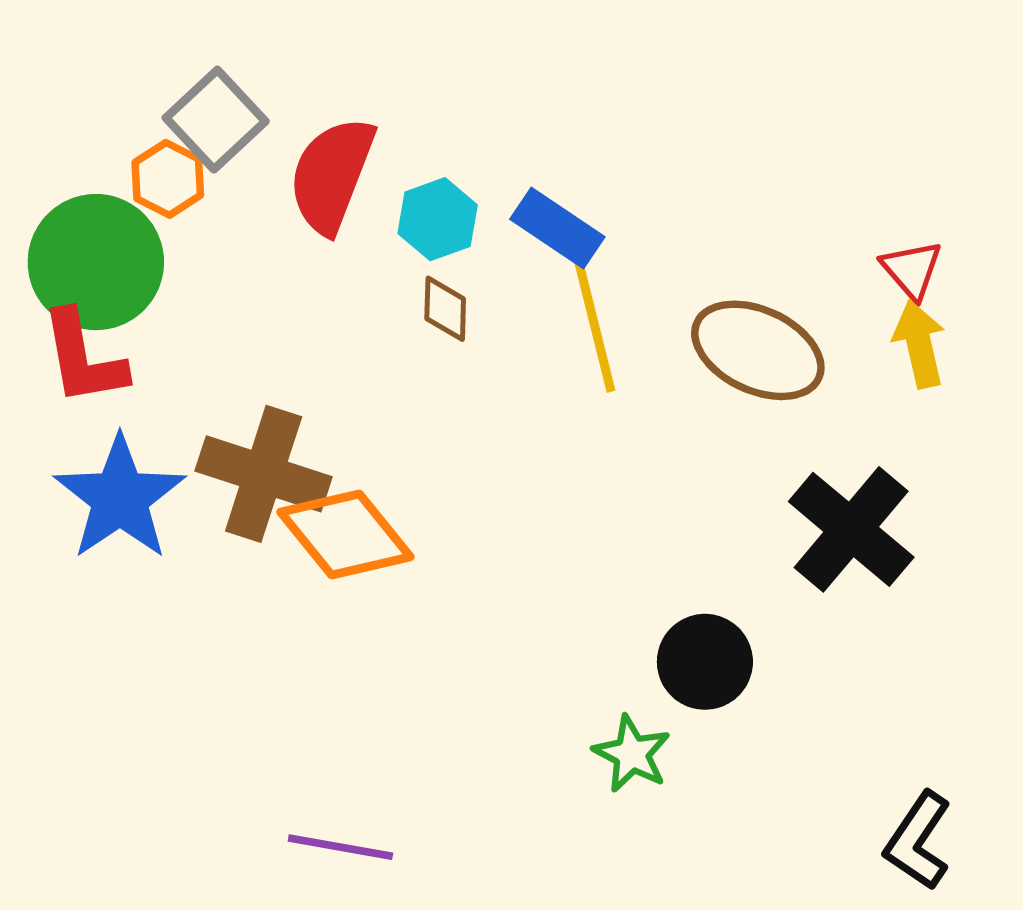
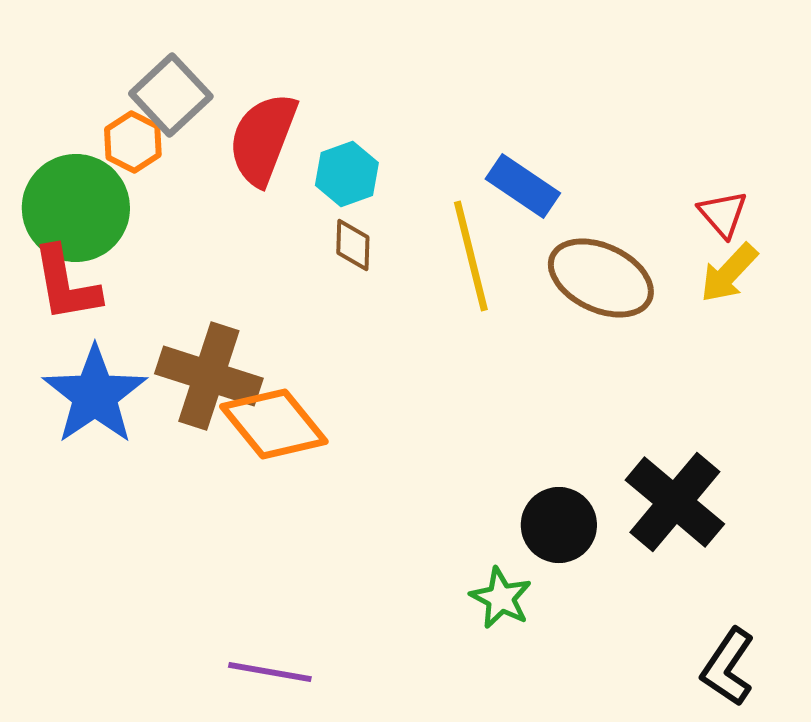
blue rectangle: (557, 228) -> (523, 186), moved
yellow arrow: (919, 344) -> (729, 273), turned -124
black cross: (851, 529) -> (675, 502), moved

